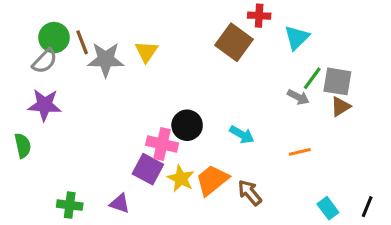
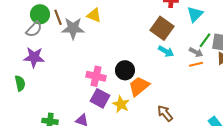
brown square: (234, 42) -> (162, 28), moved
yellow triangle: (146, 52) -> (94, 15), moved, turned -42
cyan arrow: (242, 135) -> (166, 51), moved
pink cross: (162, 144) -> (96, 76), moved
orange line: (300, 152) -> (196, 64), moved
orange trapezoid: (212, 180) -> (139, 86), moved

